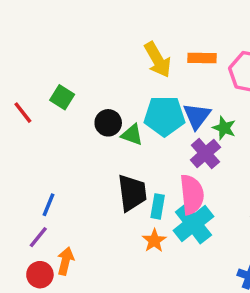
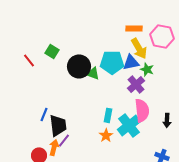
yellow arrow: (158, 60) -> (139, 48), moved
blue triangle: (197, 116) -> (131, 62), turned 42
black circle: (108, 123) -> (79, 66), size x1.5
black trapezoid: (132, 193) -> (58, 125), moved
pink semicircle: (192, 194) -> (142, 110), moved
purple line: (38, 237) -> (64, 140), moved

